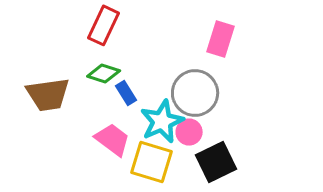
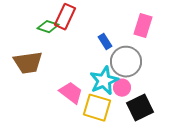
green diamond: (104, 73) -> (48, 27), moved
blue rectangle: (126, 93) -> (105, 42), moved

